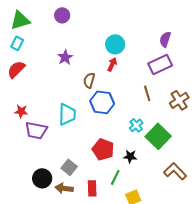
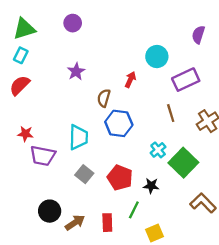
purple semicircle: (165, 39) -> (198, 35), moved
cyan circle: (115, 44) -> (157, 57), moved
gray square: (69, 167) -> (84, 174), moved
brown arrow: (64, 188) -> (75, 223), turned 138

